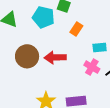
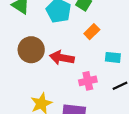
pink cross: (92, 67) -> (88, 81), moved, turned 35

